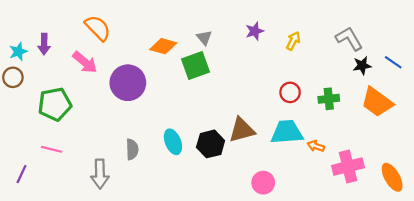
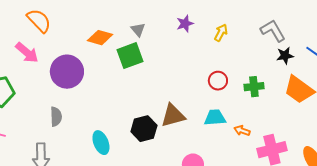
cyan trapezoid: (287, 132) -> (215, 118), size x0.7
cyan ellipse: (173, 142) -> (101, 143), moved
gray semicircle: (132, 149) -> (56, 117), moved

